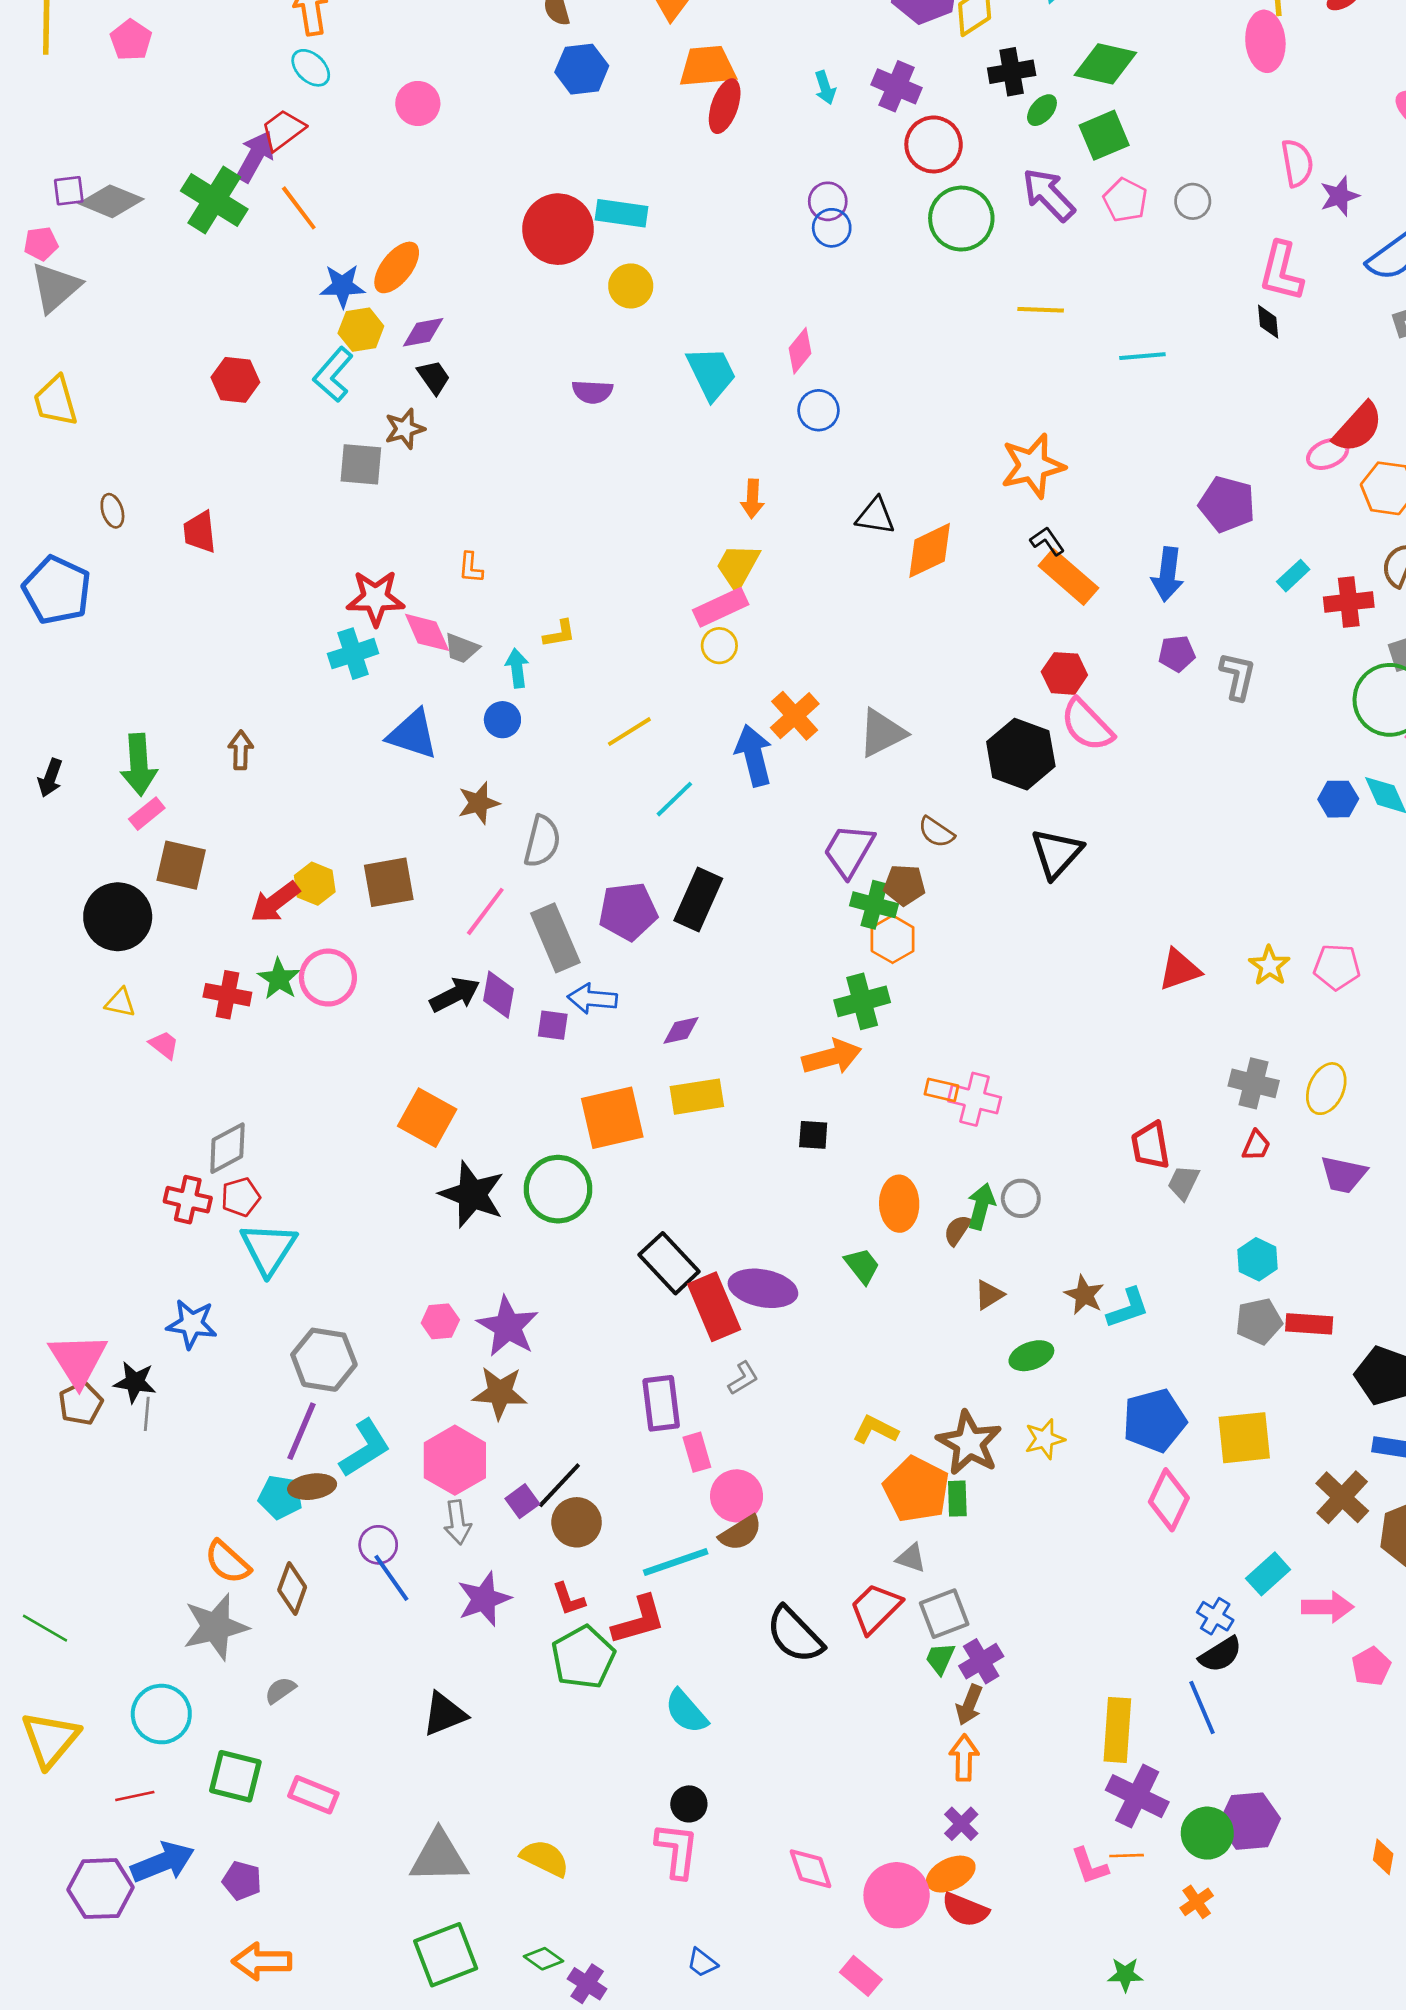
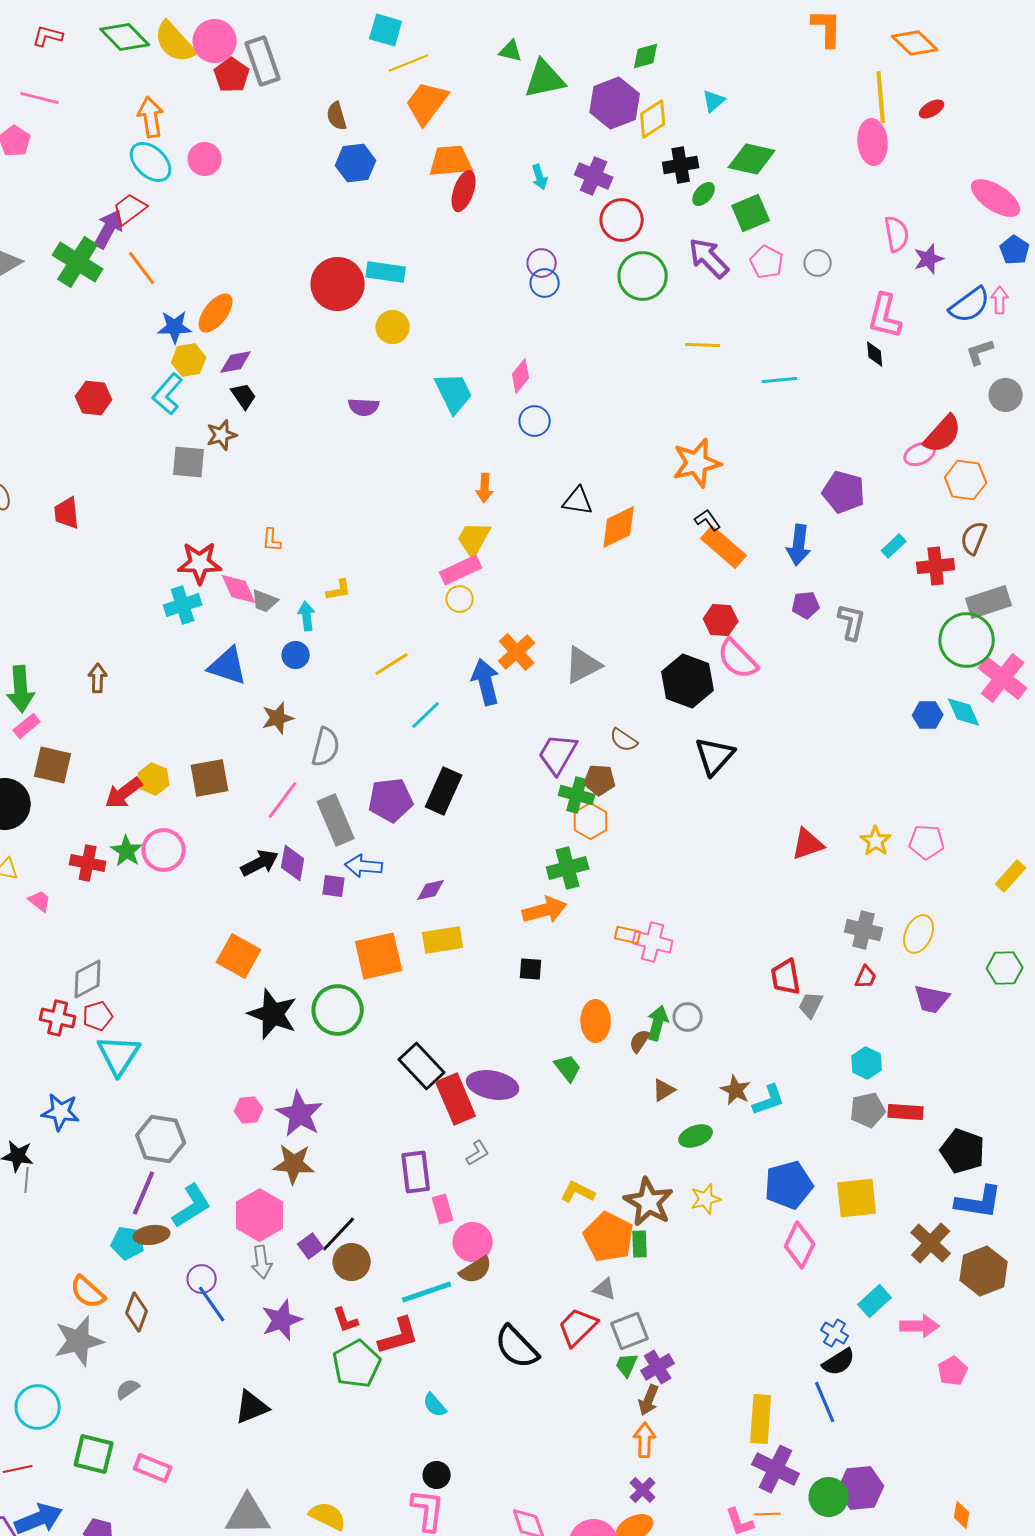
cyan ellipse: (311, 68) -> (151, 162), size x1.4
pink circle: (418, 103) -> (205, 159), moved
cyan semicircle: (686, 1711) -> (435, 1405), size x0.7

